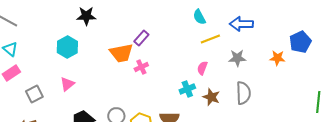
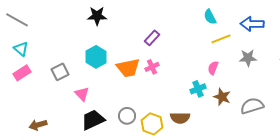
cyan hexagon: (67, 47) -> (96, 57), moved
orange trapezoid: (121, 53) -> (128, 68), moved
pink triangle: (67, 84) -> (82, 94), moved, turned -35
gray semicircle: (243, 93) -> (252, 106), moved, turned -105
gray square: (34, 94) -> (60, 72), moved

